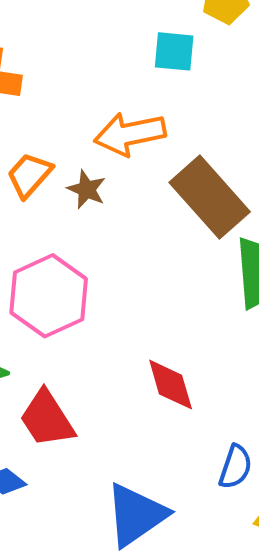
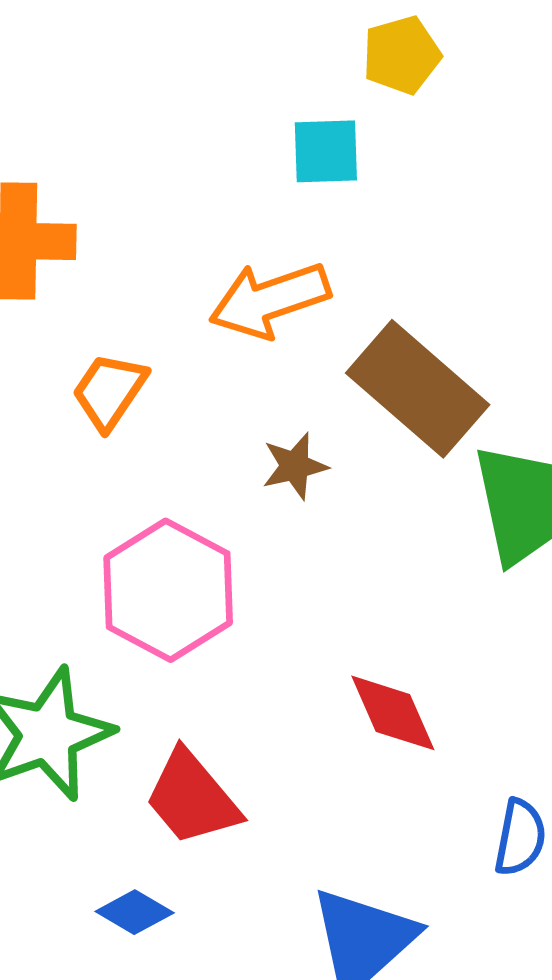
brown star: (87, 189) -> (295, 466), moved, turned -30

